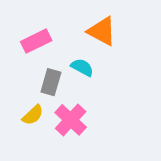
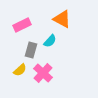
cyan semicircle: (82, 67) -> (50, 41), turned 104

